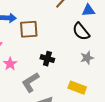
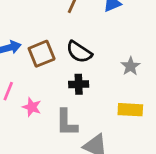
black semicircle: (81, 32) -> (79, 52), moved
gray L-shape: (30, 82) -> (66, 123), turned -40

